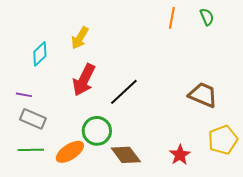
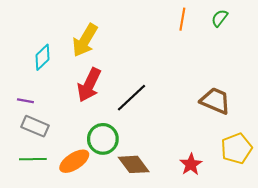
green semicircle: (207, 17) -> (220, 18), turned -120
yellow arrow: (80, 38) -> (85, 40), size x1.4

